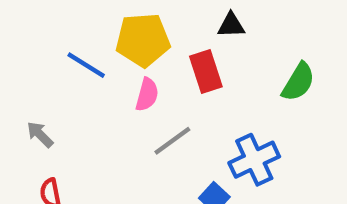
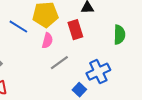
green semicircle: (298, 82) -> (119, 35), turned -30

